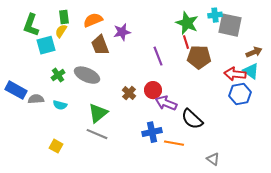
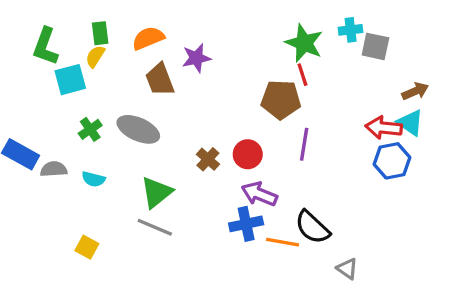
gray square: (230, 25) -> (375, 46), size x0.7
purple line: (158, 56) -> (304, 144), moved, turned 30
brown pentagon: (199, 57) -> (281, 99), moved
purple arrow: (166, 103) -> (259, 194), moved
black semicircle: (192, 119) -> (312, 227), moved

